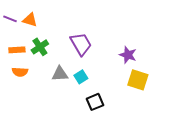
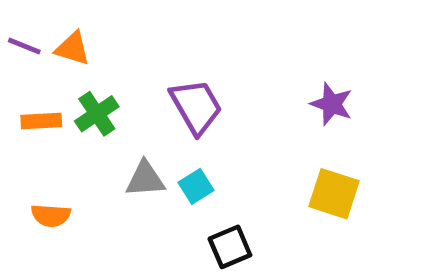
purple star: (128, 55) -> (332, 104), moved
orange semicircle: (20, 72) -> (51, 215), moved

